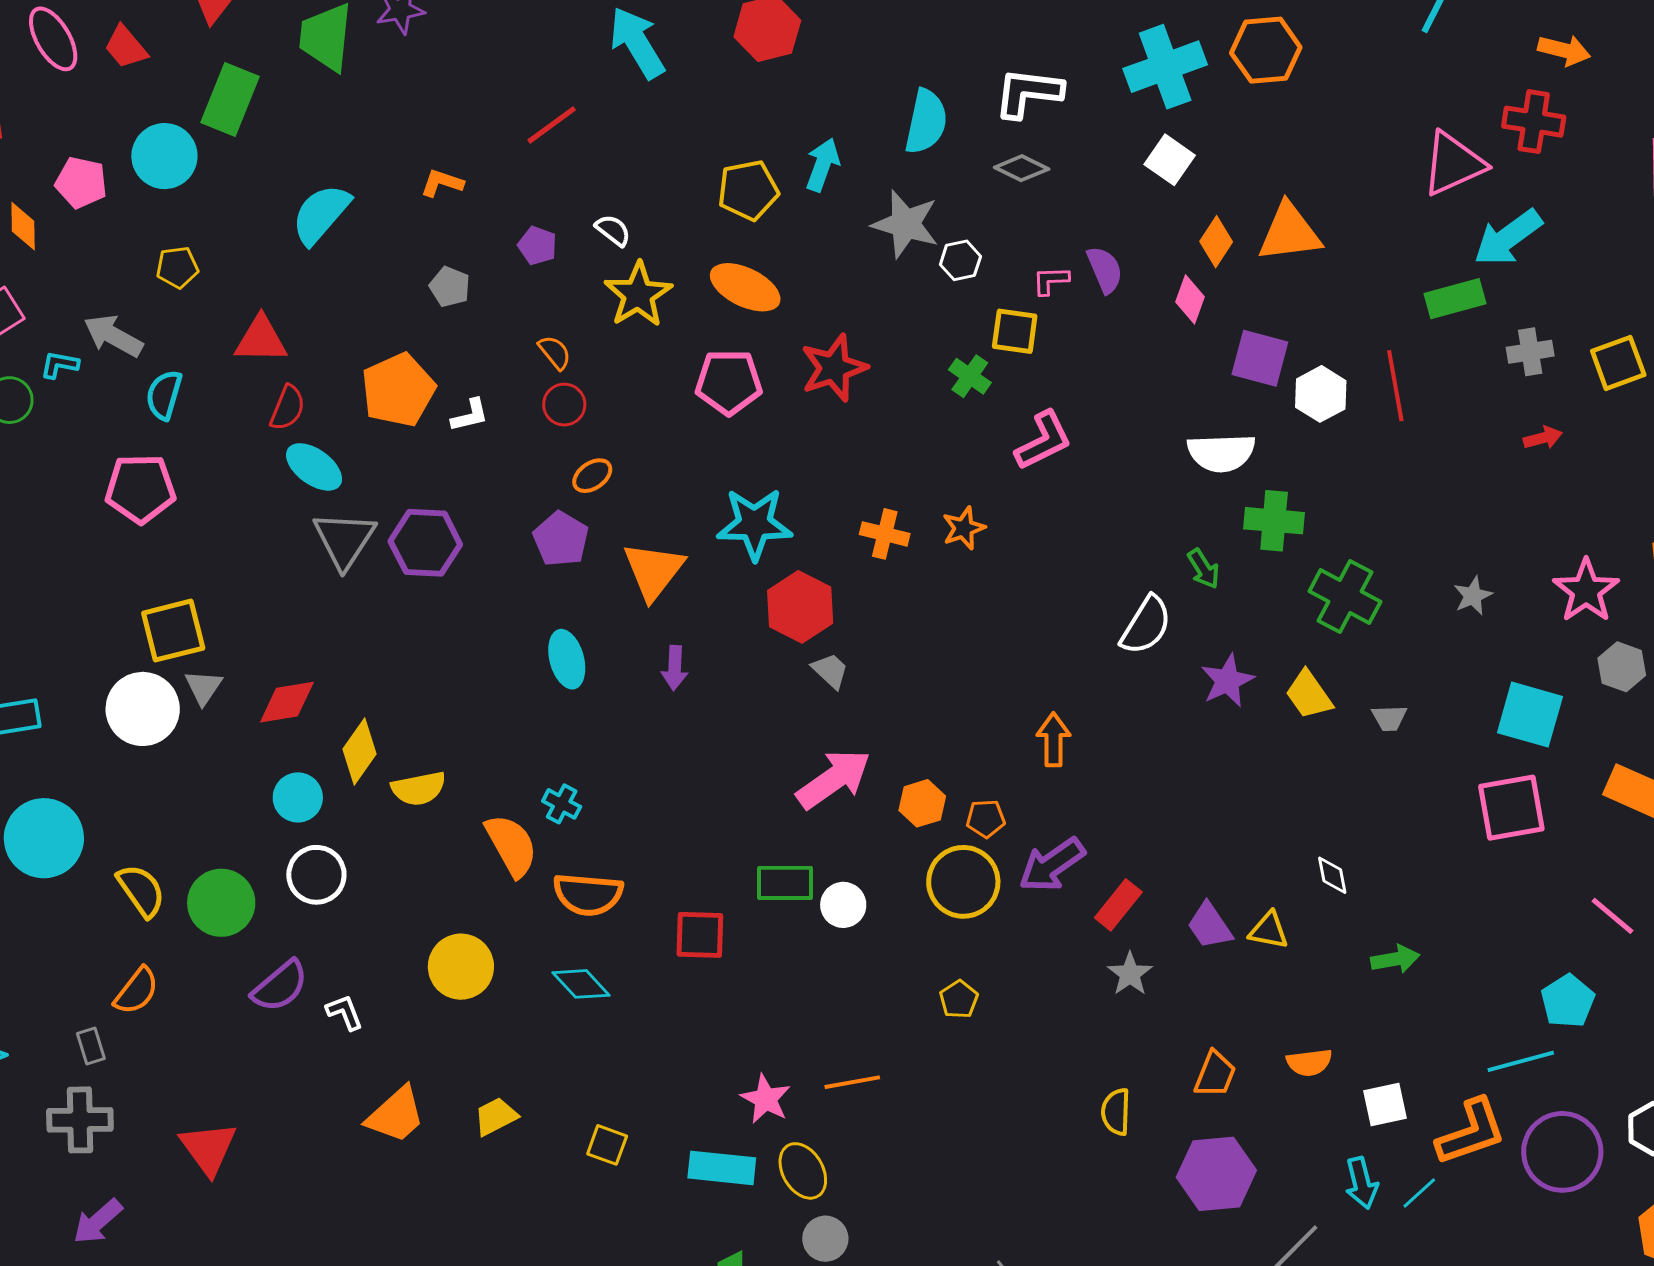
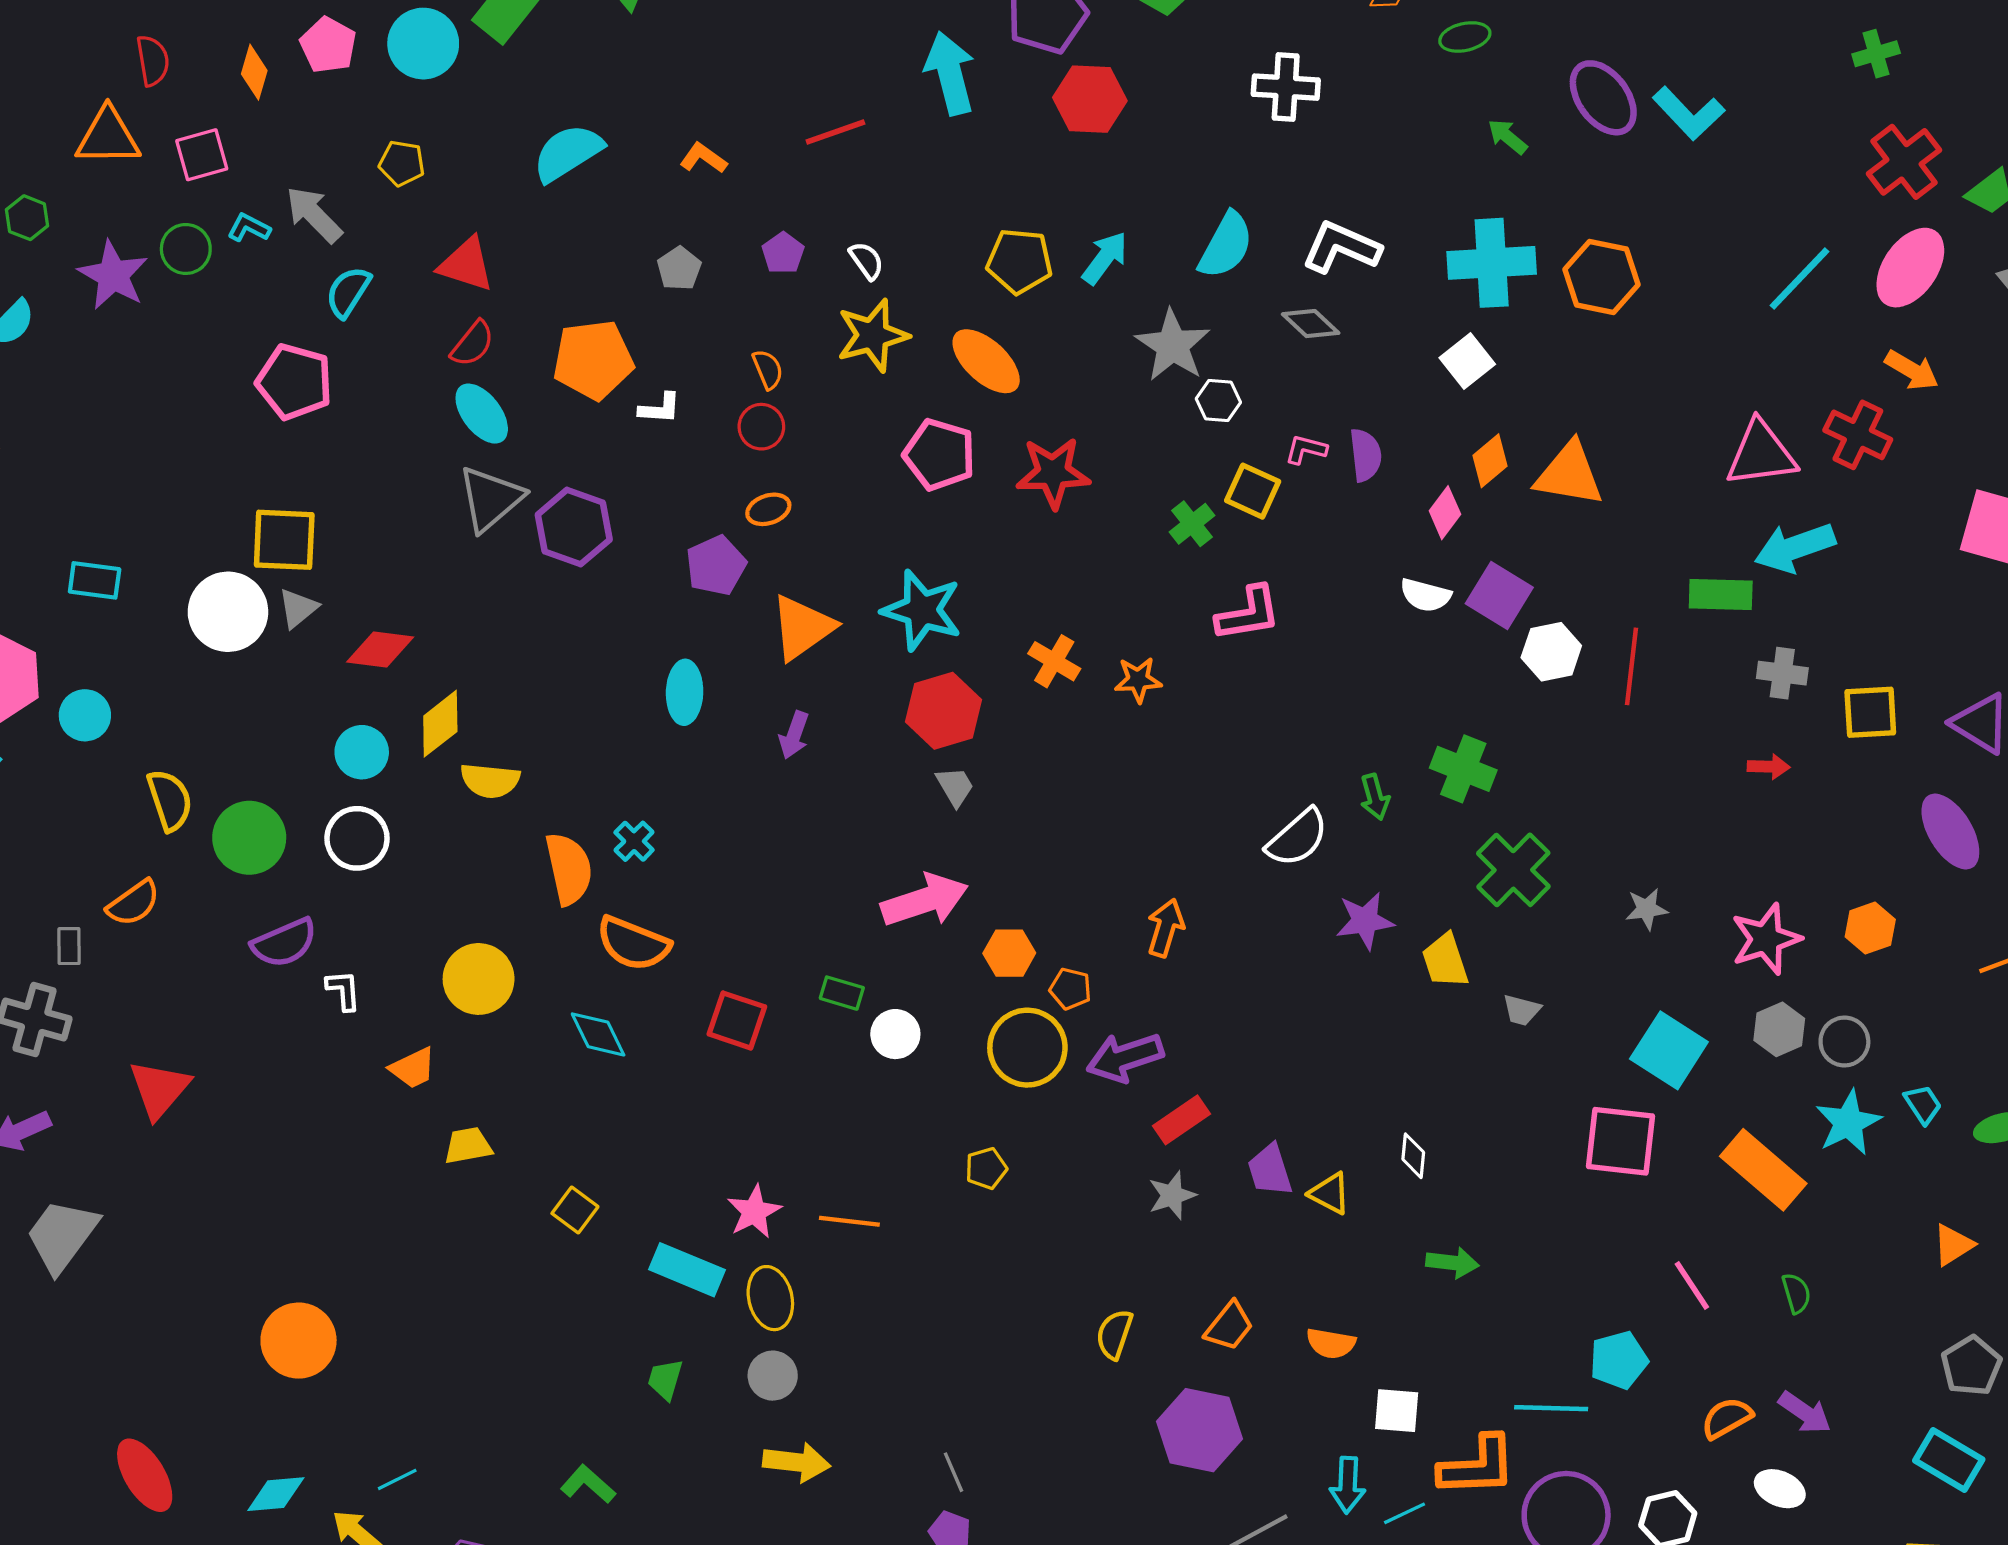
white semicircle: (1221, 453) -> (1425, 595), moved, size x0.7
cyan circle: (44, 838) -> (85, 715), size x0.6
green rectangle: (785, 883) -> (842, 993), size x0.7
orange trapezoid: (396, 1115) -> (413, 1068), moved, size x0.7

